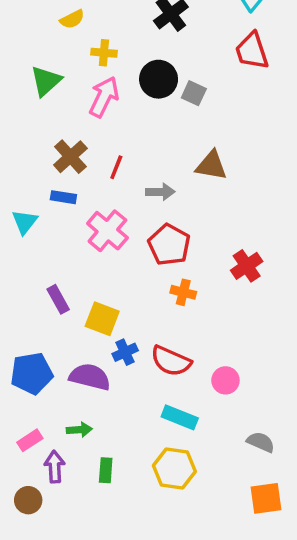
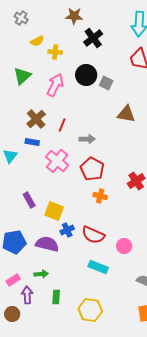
yellow cross: (104, 53) -> (55, 52), moved
brown triangle: (211, 165) -> (126, 114), moved
yellow hexagon: (174, 468) -> (90, 310), moved

